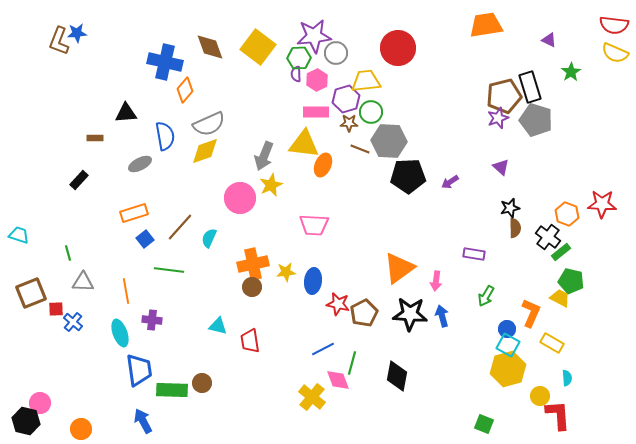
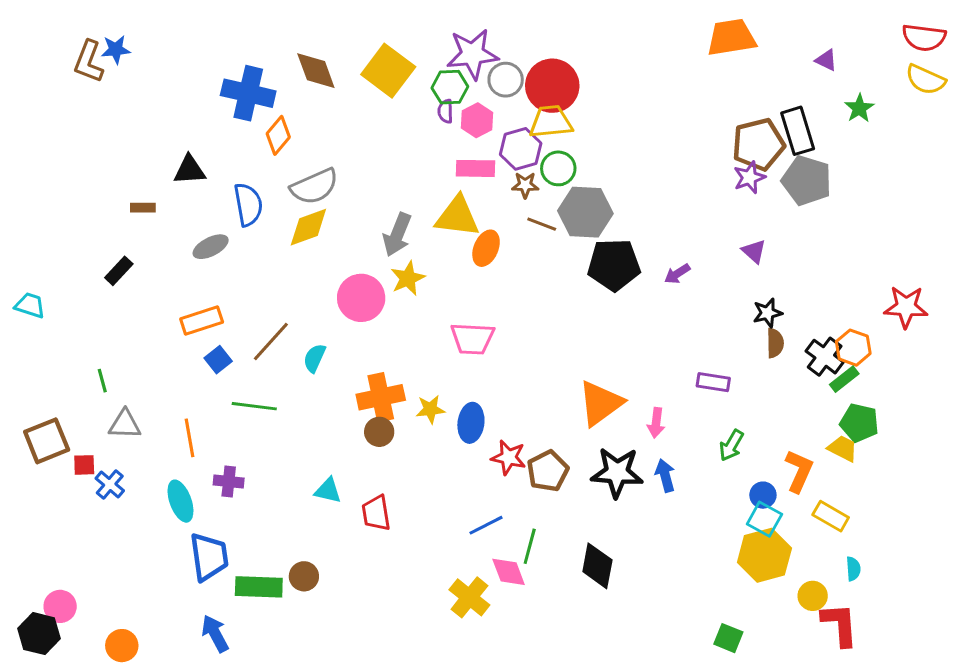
red circle: (398, 48) -> (552, 86), moved
orange hexagon: (567, 214) -> (853, 348), moved
cyan trapezoid: (19, 235) -> (30, 305), moved

